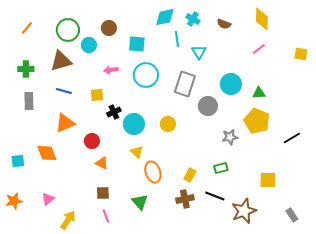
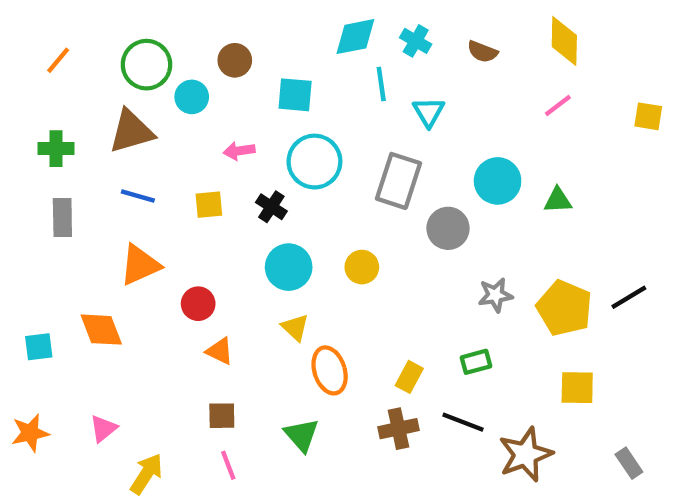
black cross: (114, 112) -> (271, 207), moved, turned -32
yellow pentagon: (257, 121) -> (564, 308), moved

